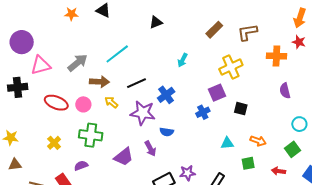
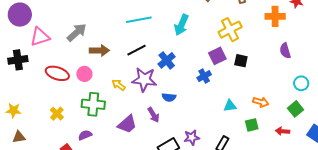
cyan line: (117, 54) -> (139, 20), moved, turned 30
cyan arrow: (183, 60) -> (181, 25), size x1.5
yellow arrow: (111, 102) -> (119, 85), moved
black square: (241, 109) -> (241, 61), moved

